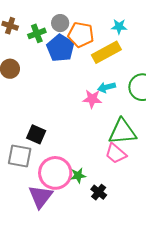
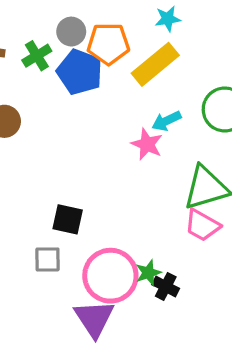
pink star: (92, 99) -> (147, 144), turned 30
gray square: (20, 156) -> (48, 259), size x0.7
black cross: (99, 192) -> (166, 286), moved

